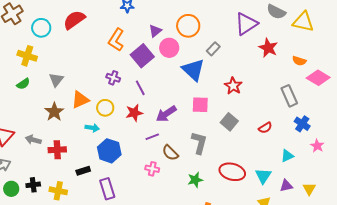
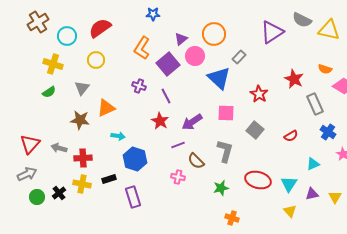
red star: (268, 48) -> (294, 79), moved
yellow circle: (105, 108) -> (96, 60), moved
brown star: (54, 112) -> (80, 120), turned -30
red star: (134, 113) -> (160, 121), turned -30
black cross: (33, 185) -> (59, 193), turned -32
yellow cross: (58, 191) -> (82, 184), moved

